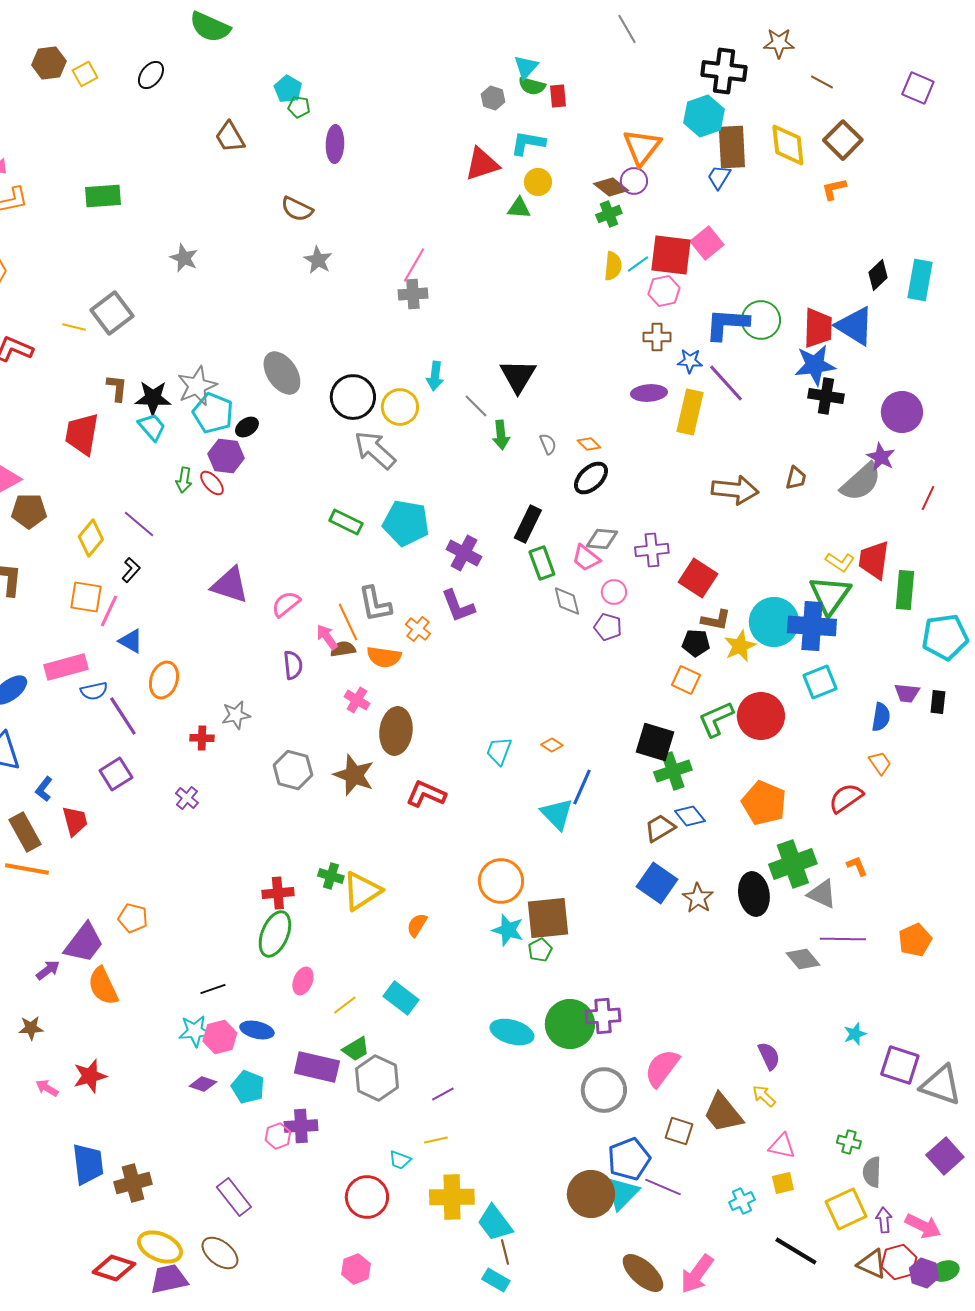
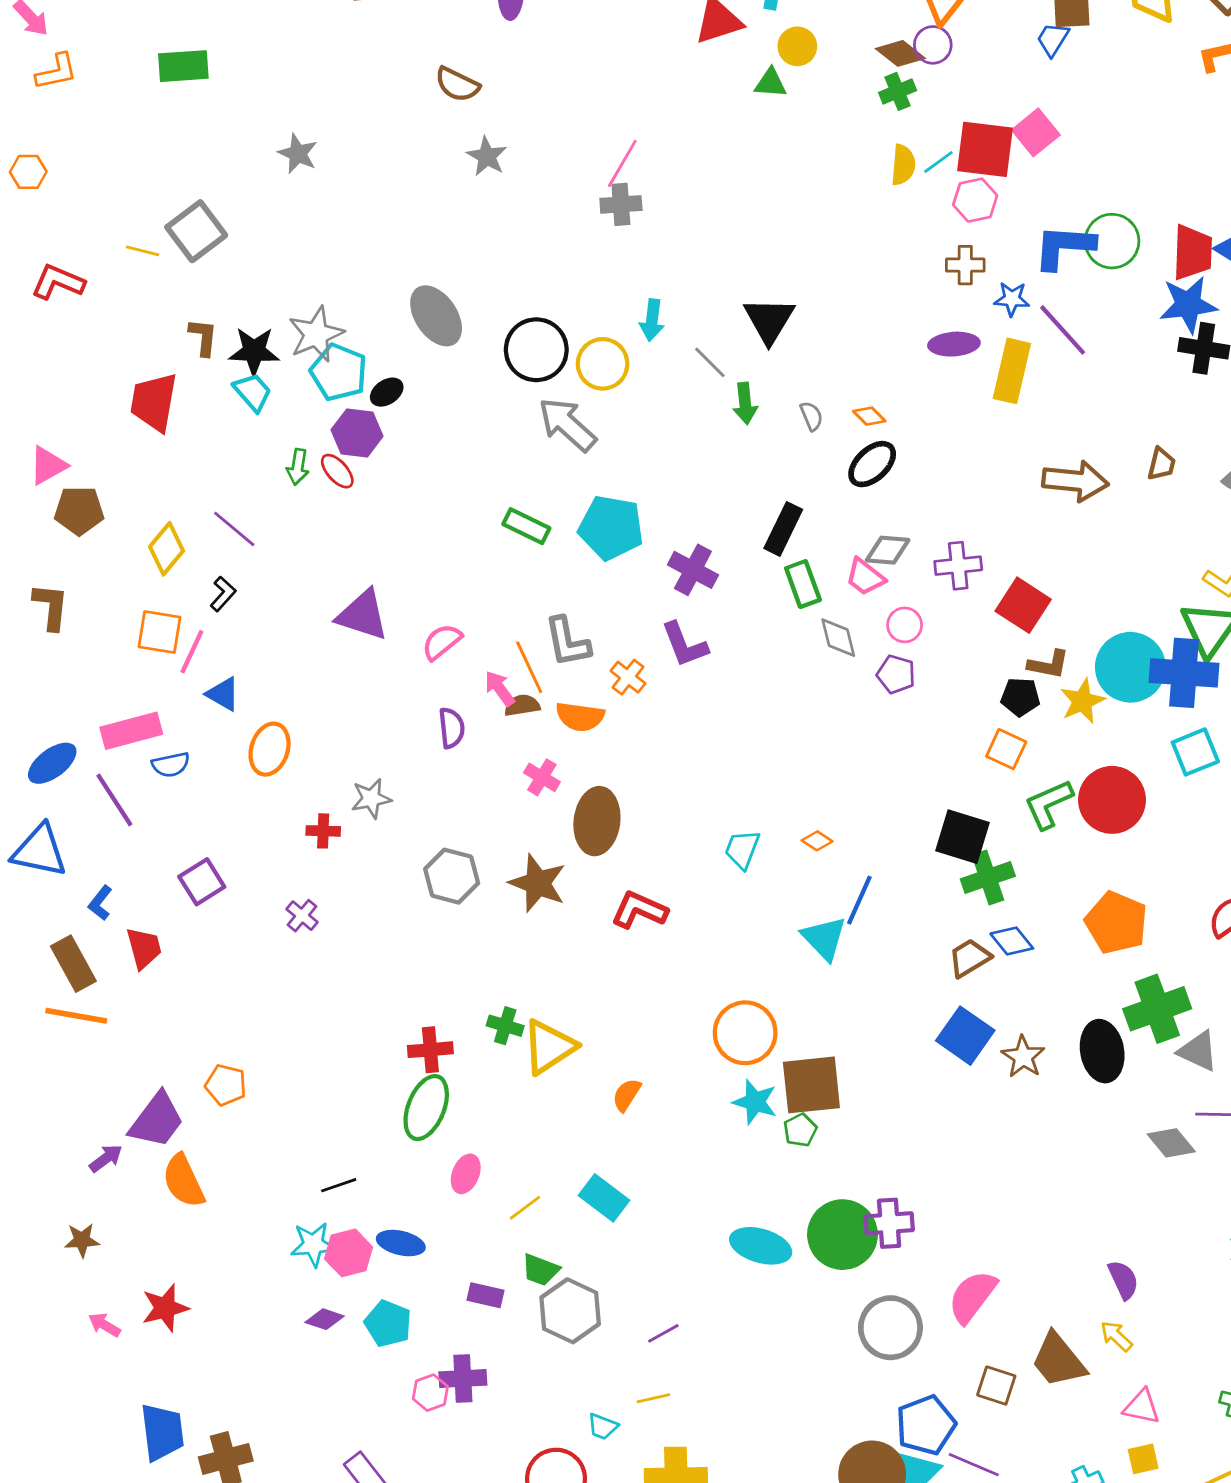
purple line: (123, 716) -> (114, 800), moved
green trapezoid: (356, 1049) -> (540, 1270), turned 52
purple rectangle: (317, 1067) -> (485, 1295), size x0.6

